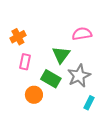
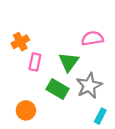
pink rectangle: (25, 62) -> (35, 62), moved
orange circle: (34, 95) -> (26, 110), moved

